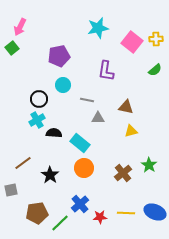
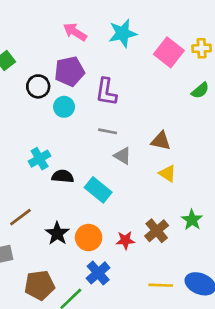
pink arrow: (20, 27) -> (75, 32), moved, turned 96
purple L-shape: (106, 71) -> (106, 92), moved
cyan circle: (63, 85) -> (64, 107), moved
black circle: (39, 99) -> (38, 86), moved
gray triangle: (98, 118) -> (123, 156), turned 32
yellow triangle: (131, 131) -> (168, 174), turned 48
orange circle: (84, 168) -> (89, 238), moved
red star: (100, 217) -> (125, 240), moved

